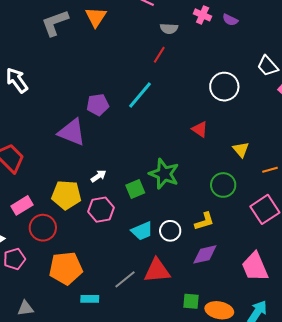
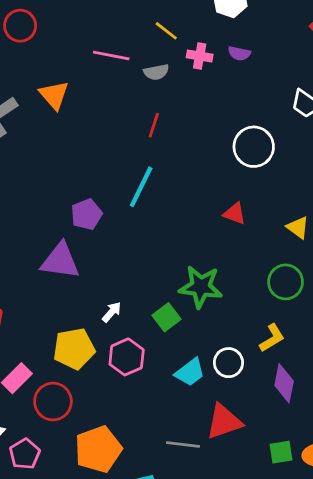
gray semicircle: (169, 29) -> (156, 72), moved
purple diamond: (205, 254) -> (284, 383), turned -52
gray line: (125, 279) -> (183, 445), turned 60

